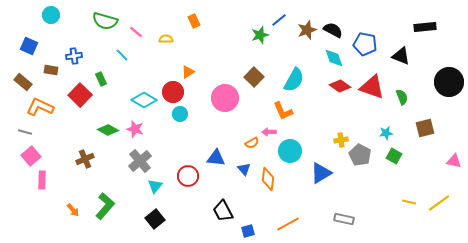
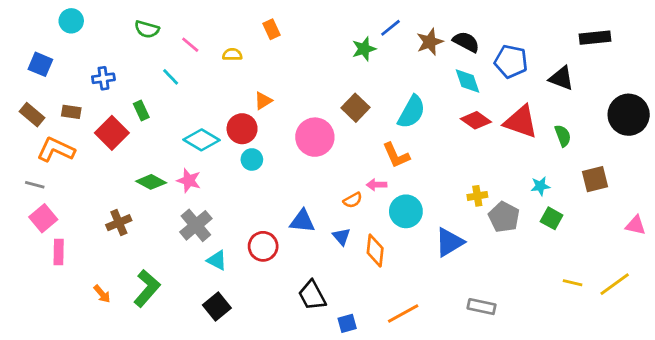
green semicircle: (105, 21) -> (147, 29), size x0.7
brown rectangle: (51, 70) -> (71, 112), moved
cyan triangle: (155, 186) -> (217, 260), turned -42

